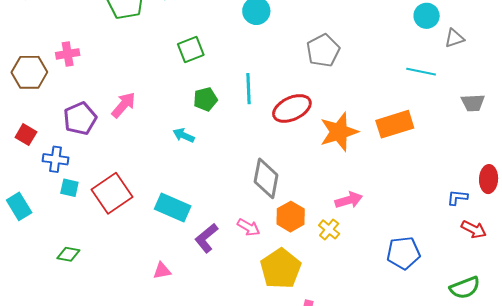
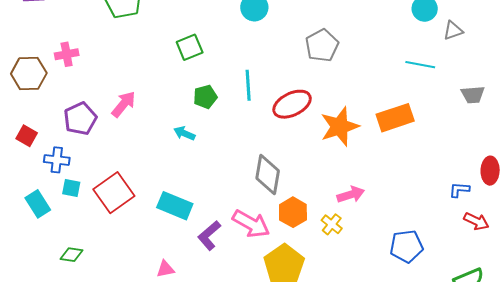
cyan rectangle: (19, 206) -> (38, 204), moved
pink arrow: (248, 227) -> (251, 224), size x1.6

